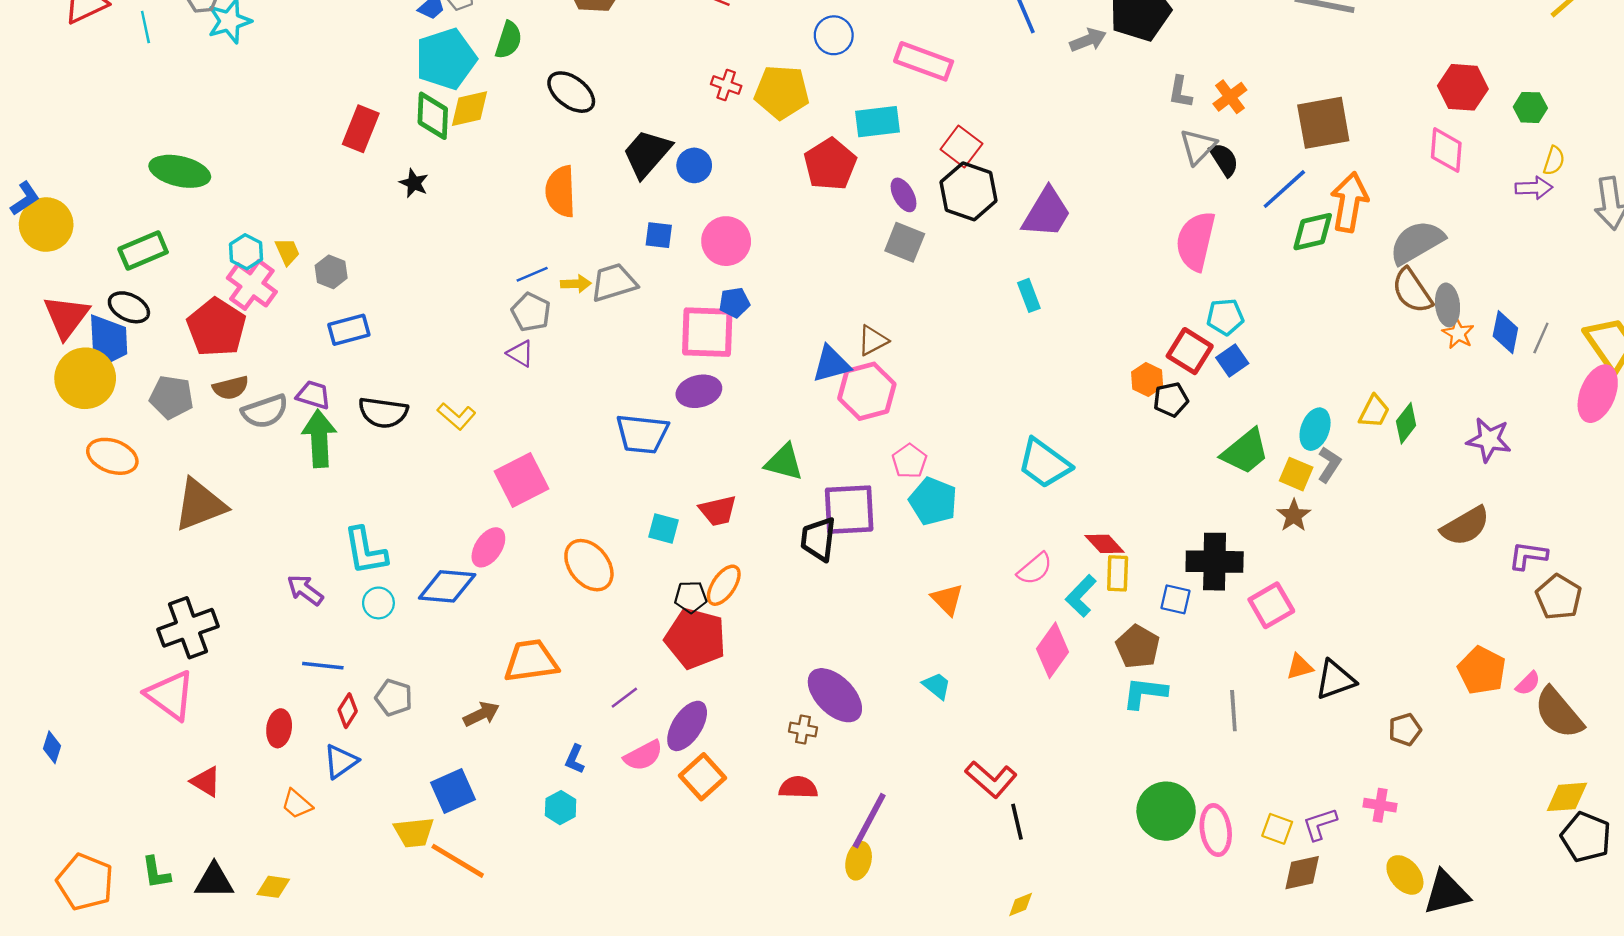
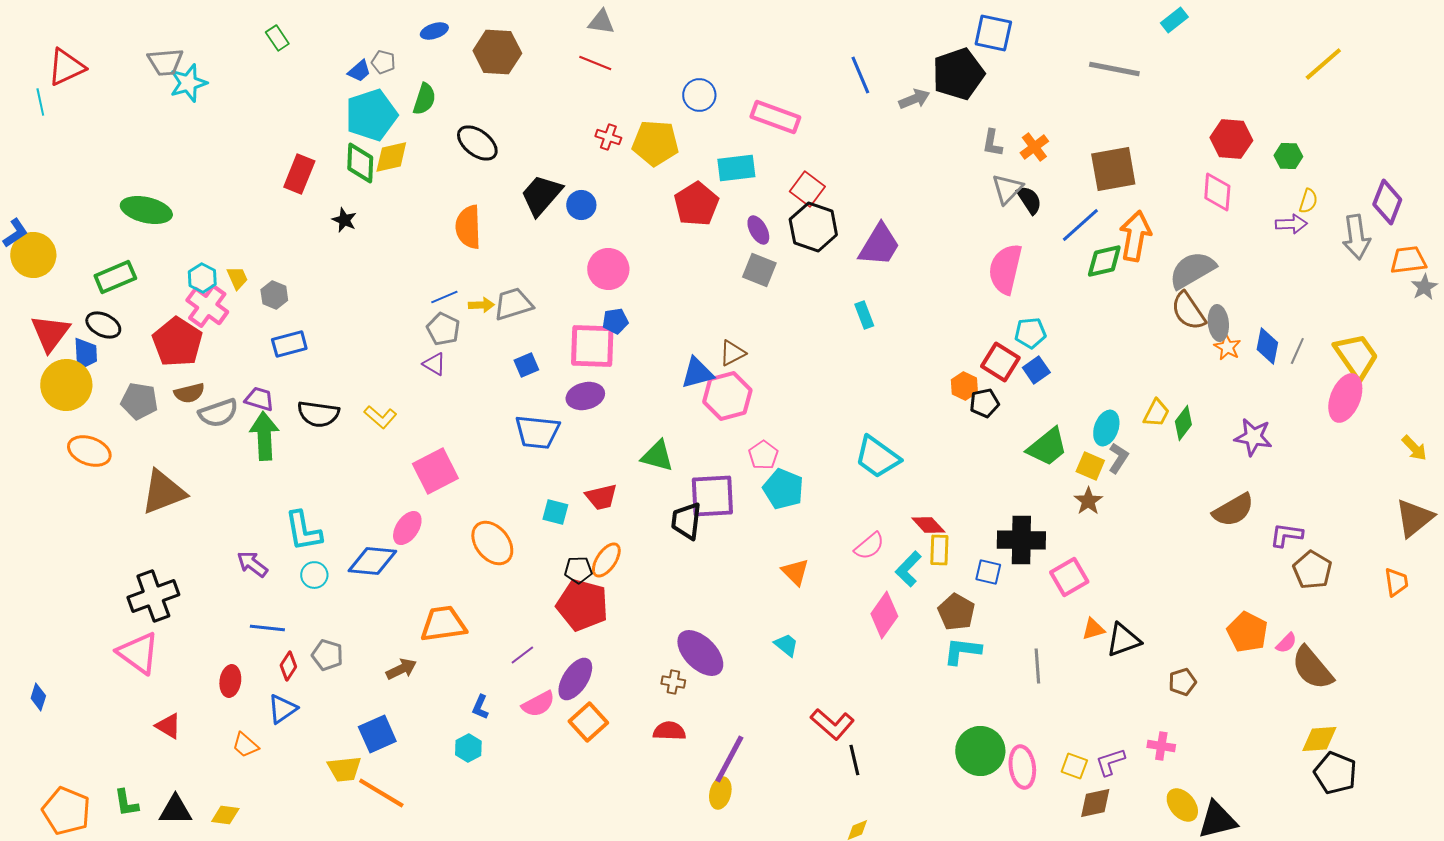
cyan line: (145, 27) -> (40, 102), moved
blue square: (659, 235) -> (526, 365), moved, turned -30
blue trapezoid: (108, 342) -> (85, 354), size x0.7

